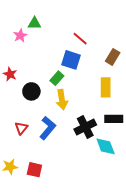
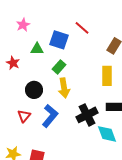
green triangle: (34, 23) -> (37, 49), moved
blue square: (71, 60) -> (59, 40), moved
black circle: (31, 91) -> (34, 90), moved

